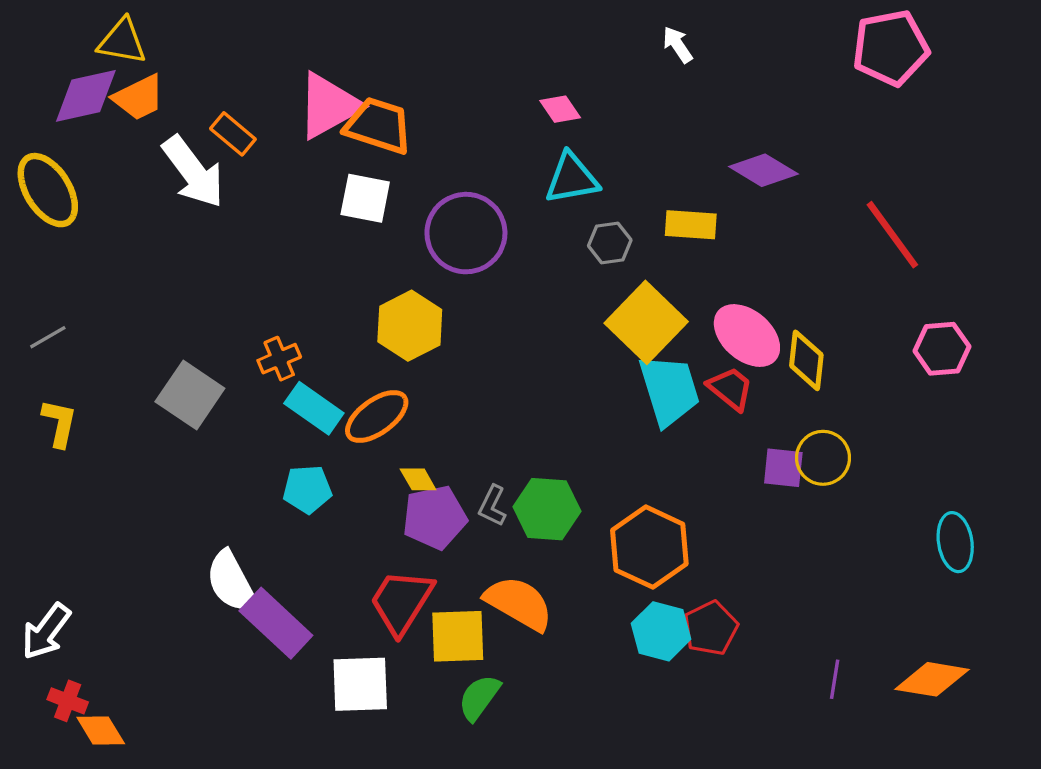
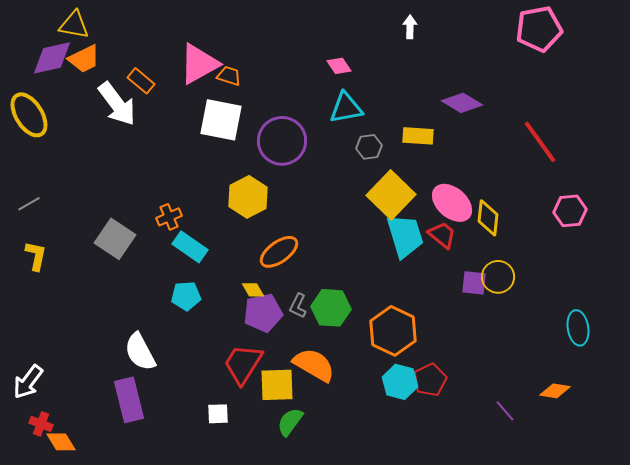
white arrow: (678, 45) -> (410, 27), turned 35
orange trapezoid: (378, 126) -> (229, 76), size x0.6
white square: (365, 198) -> (221, 120), size x1.4
orange ellipse: (377, 416) -> (279, 252), moved
purple rectangle: (276, 623) -> (129, 400), moved, turned 33
purple line: (835, 679) -> (505, 411), turned -50
orange diamond: (932, 679) -> (555, 391), moved, size x0.7
white square: (360, 684) -> (218, 414), size x0.6

